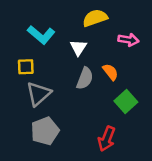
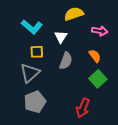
yellow square: (26, 67) -> (37, 52), moved
orange semicircle: (110, 72) -> (95, 56), moved

